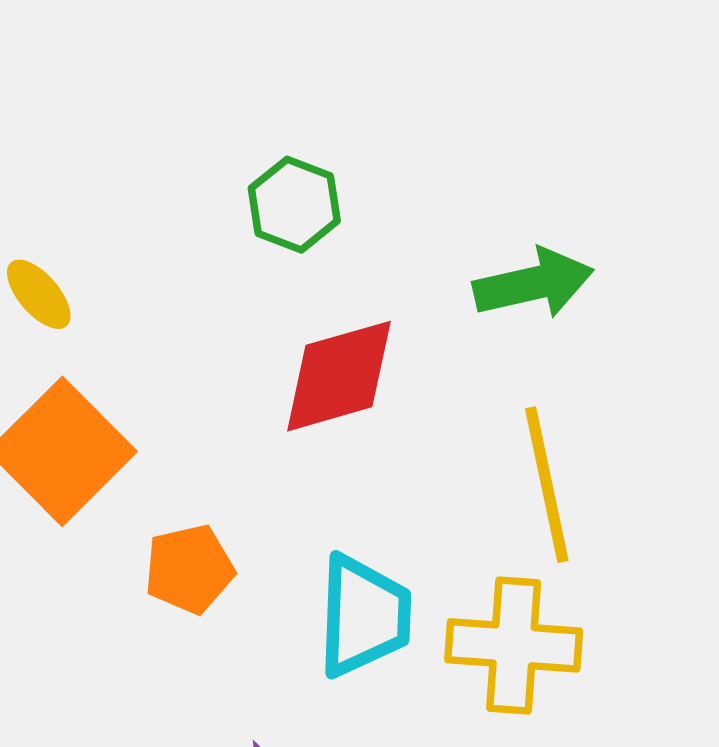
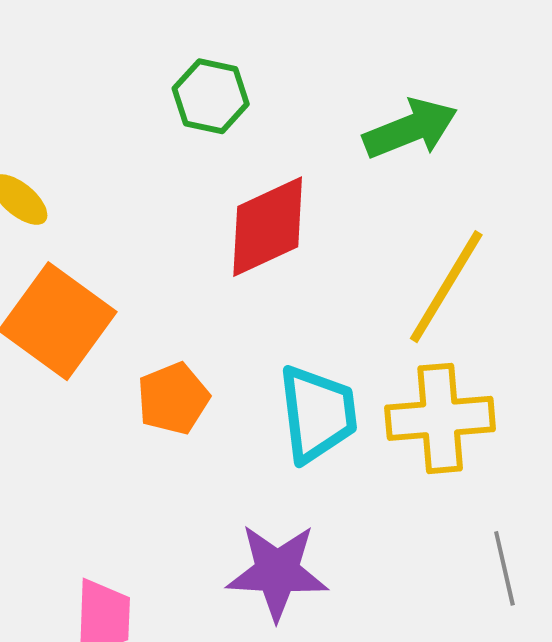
yellow line: (547, 485) -> (446, 287), turned 52

